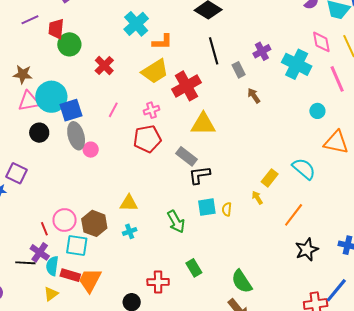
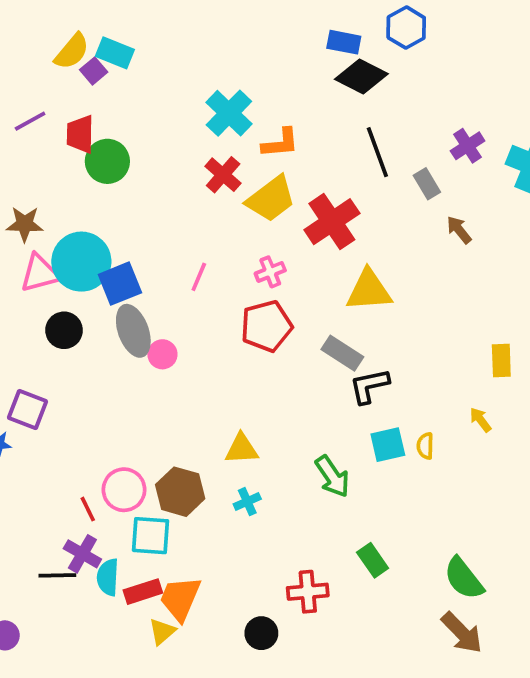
red cross: (104, 66) -> (223, 175), moved
yellow rectangle: (270, 178) -> (501, 361), moved, turned -36
red rectangle: (70, 275) -> (143, 592), turned -30
yellow triangle: (51, 294) -> (162, 632), moved

